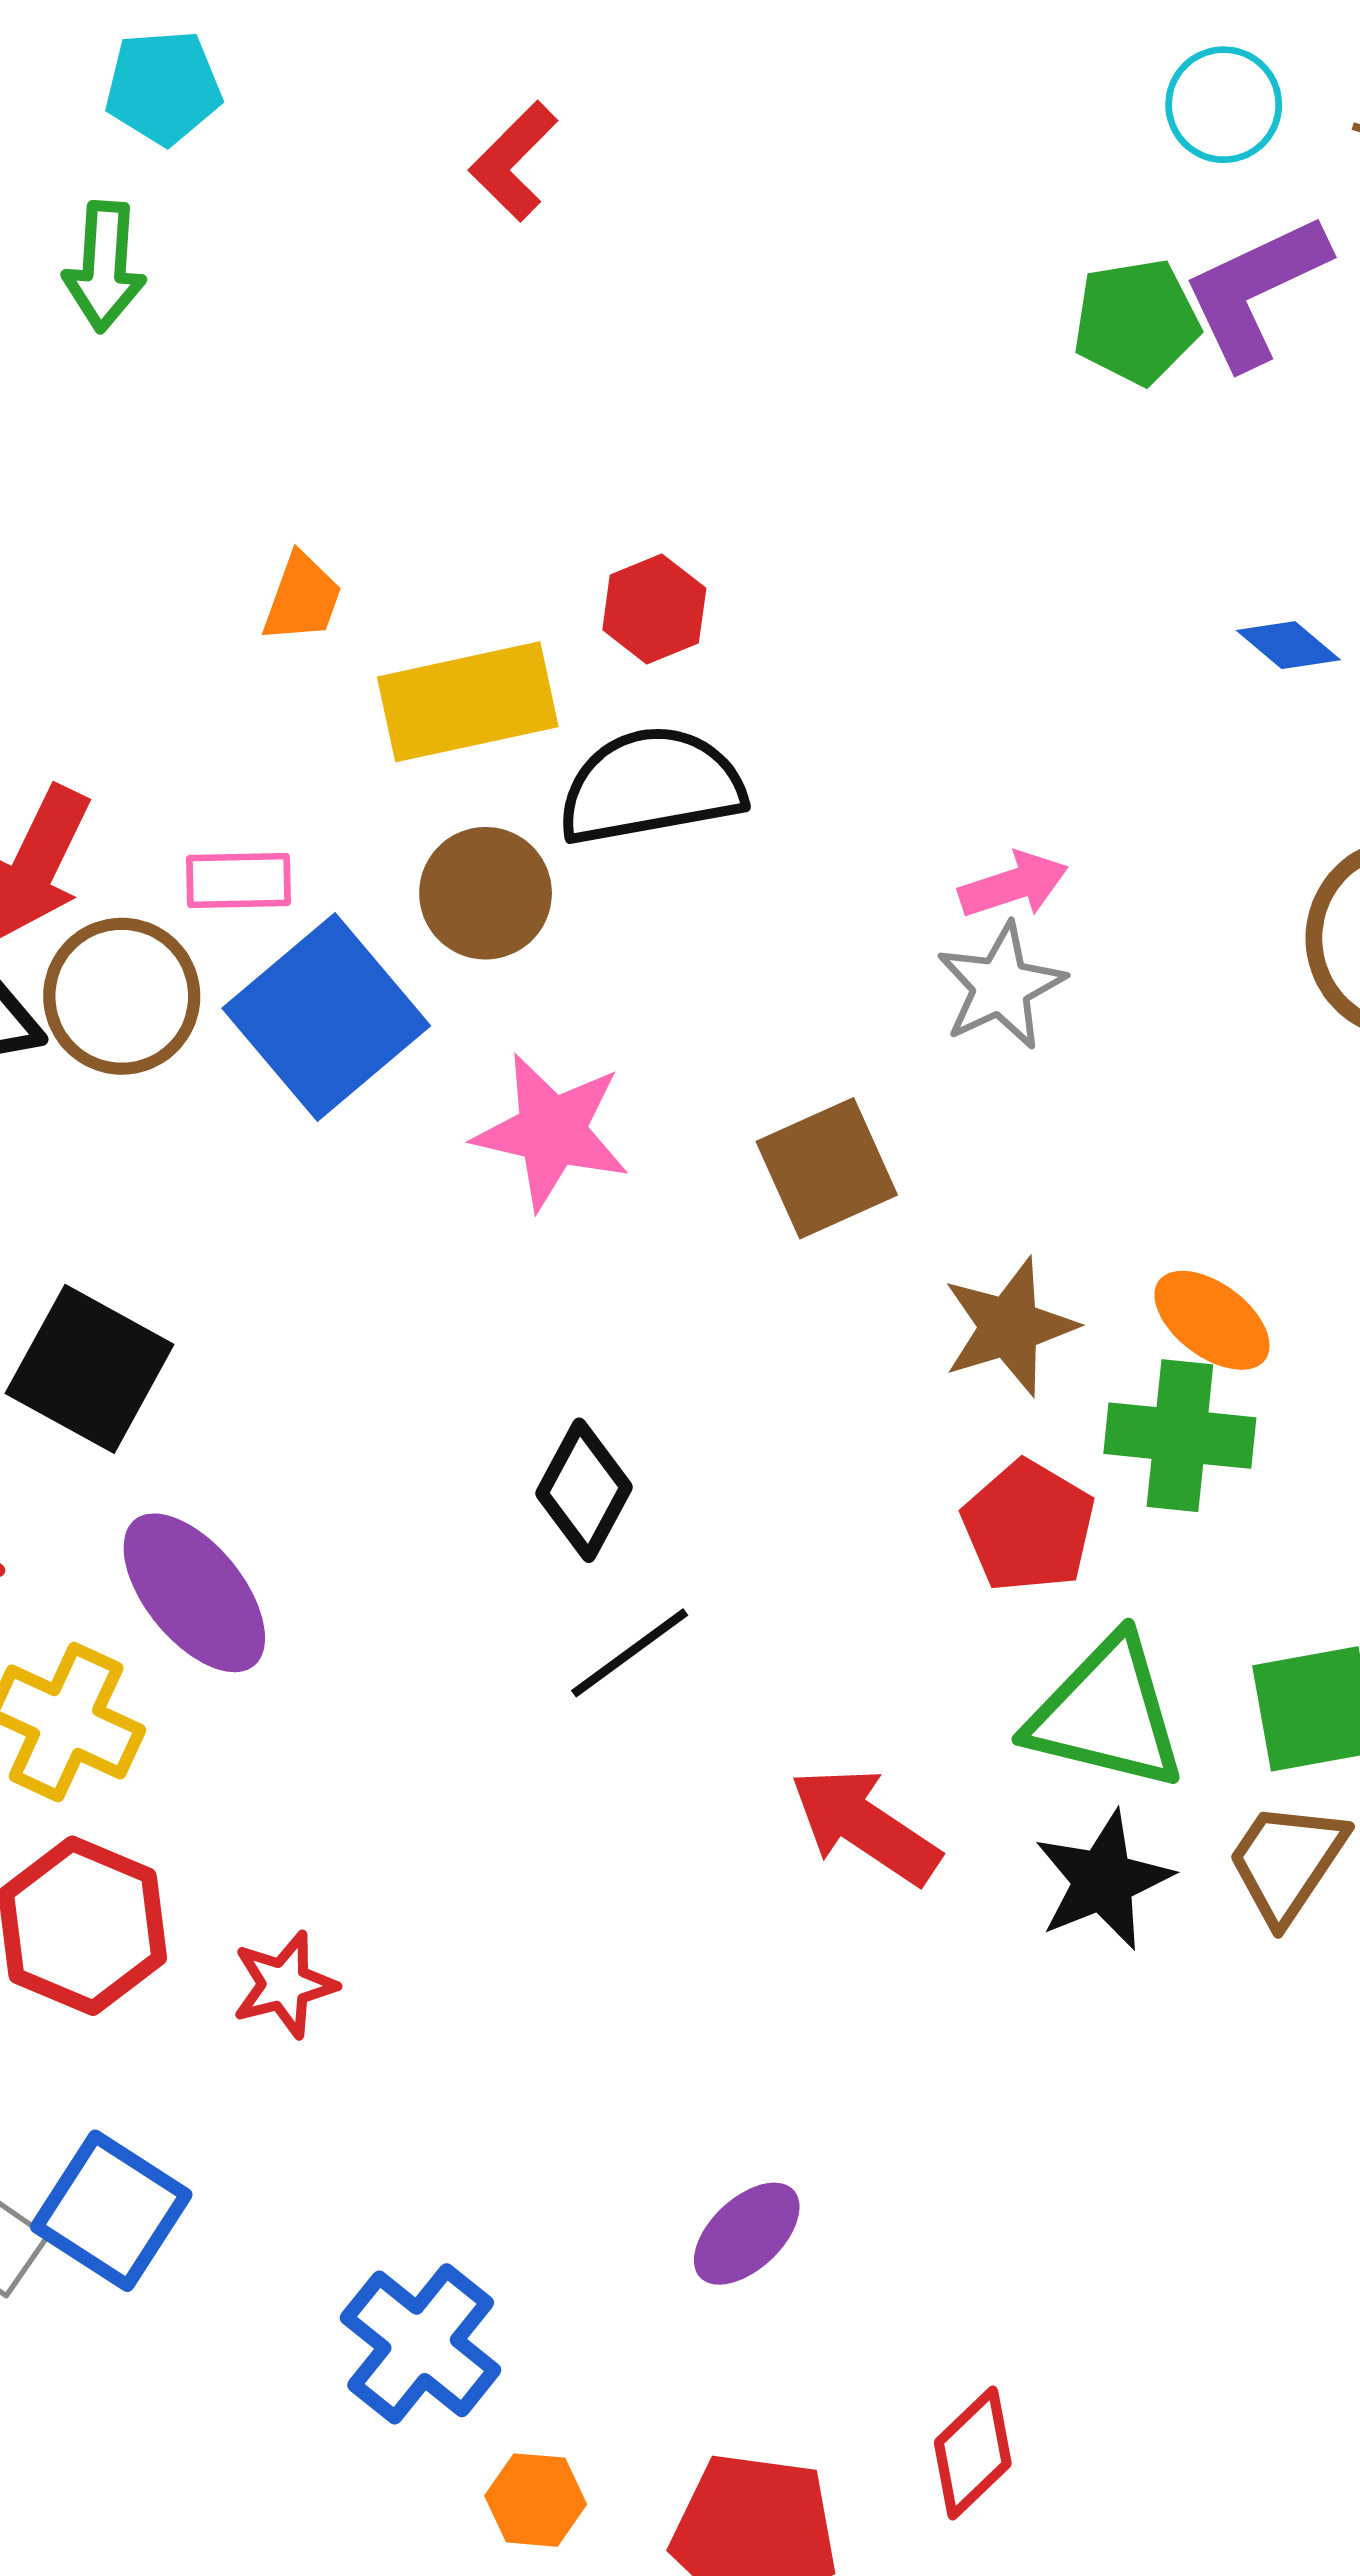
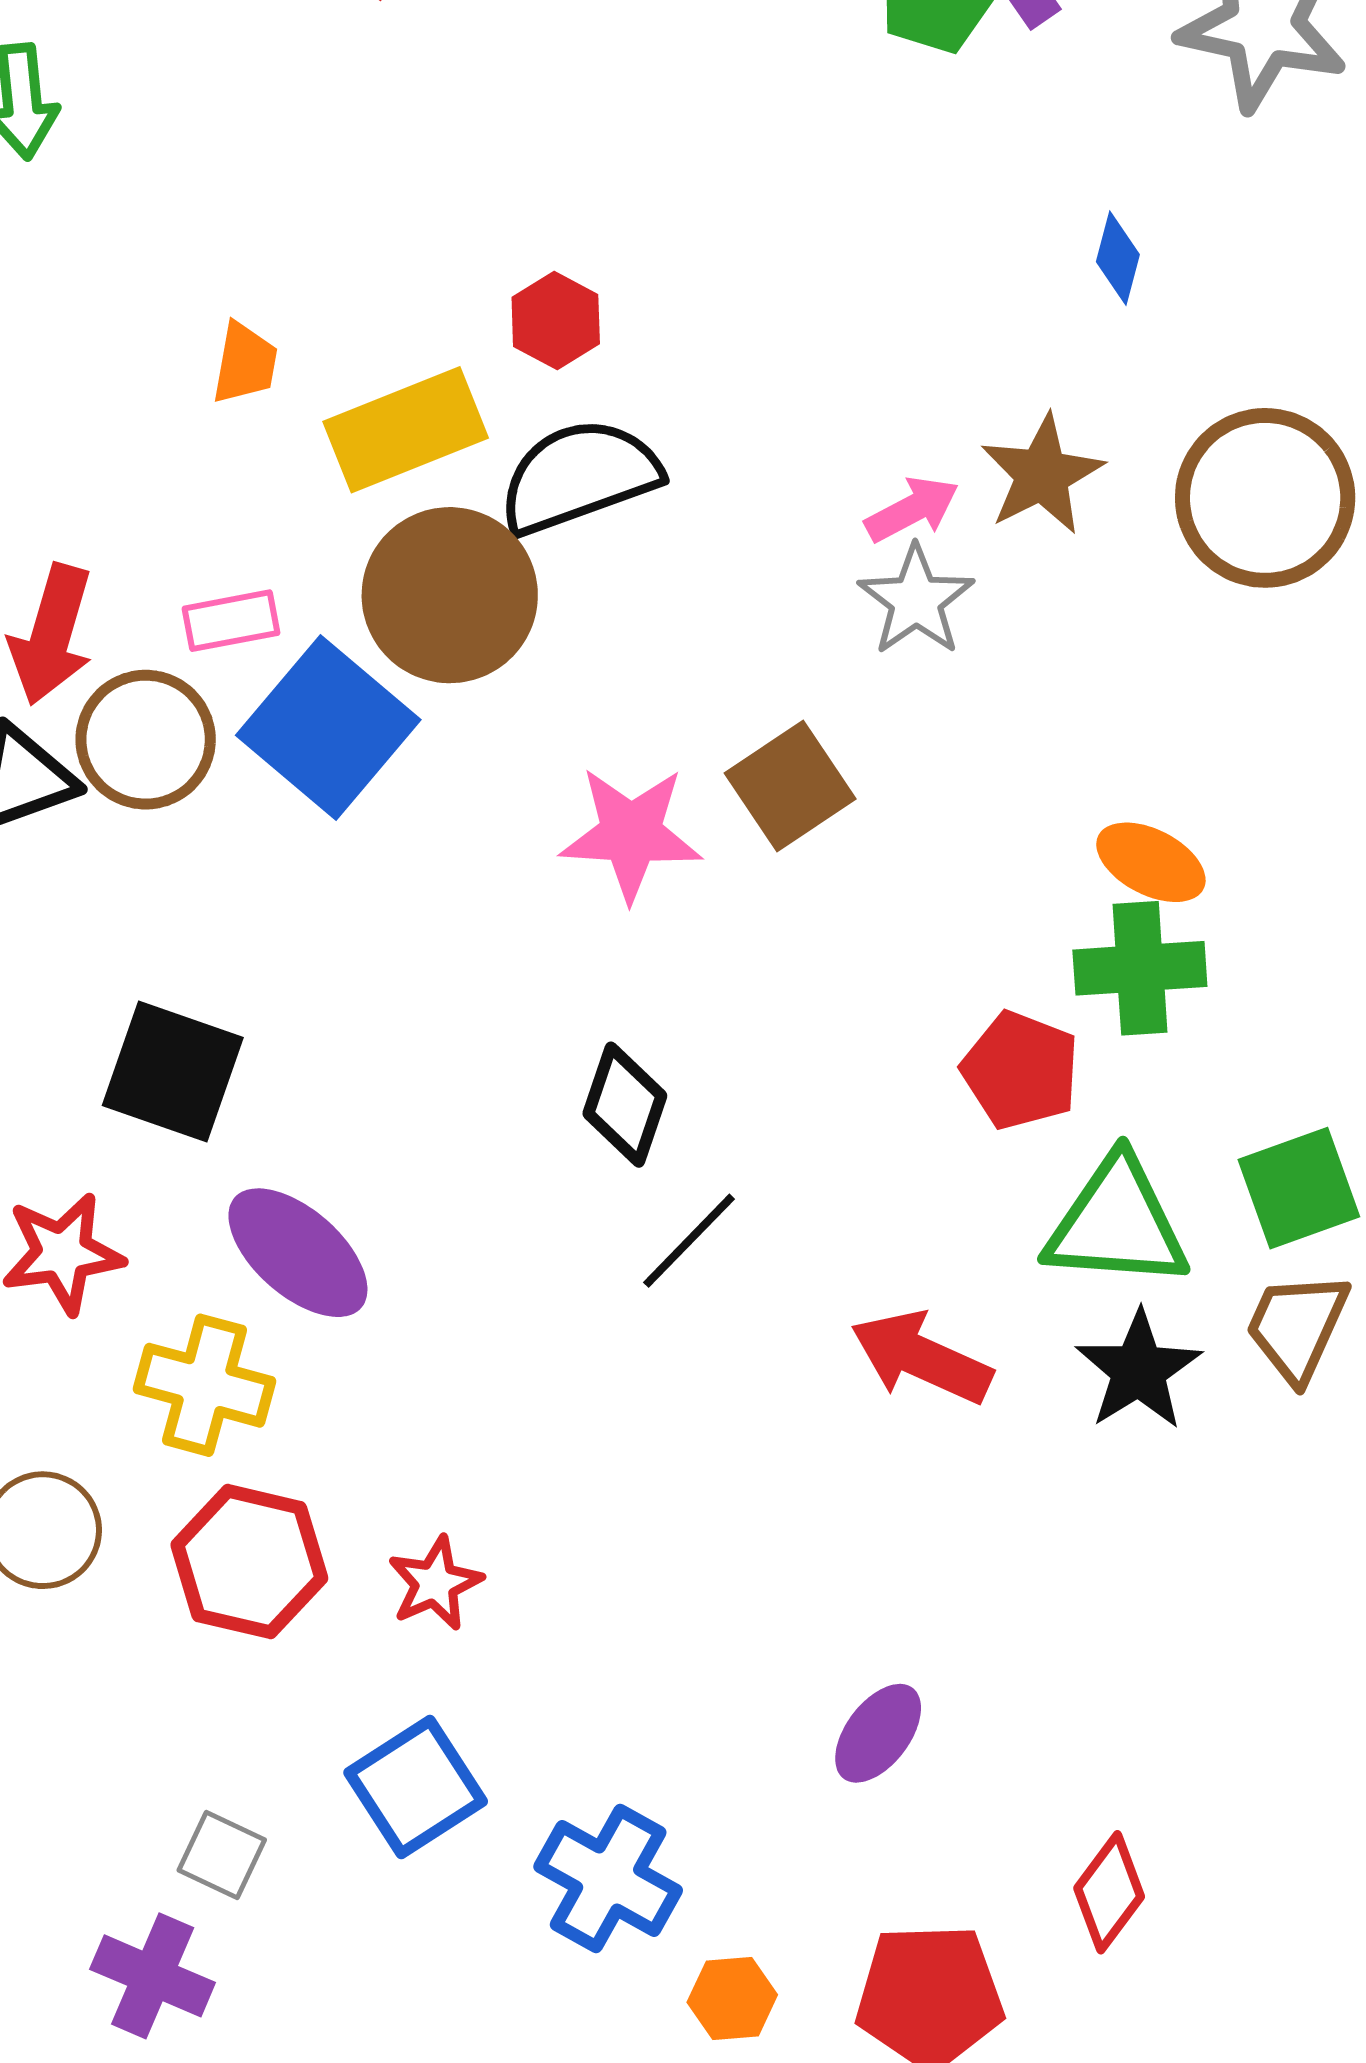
blue diamond: (1288, 645) -> (1118, 258), turned 74
brown circle: (486, 893) -> (450, 595), size x1.5
pink star: (552, 1131) -> (631, 834), moved
brown star: (1009, 1327) -> (1042, 475), moved
blue square: (111, 2211) -> (416, 1787), moved, turned 34

